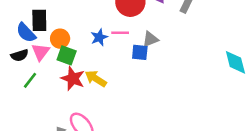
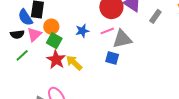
pink line: (120, 33) -> (107, 31), moved, turned -32
gray triangle: (150, 39) -> (122, 39), size x1.5
blue square: (140, 52) -> (112, 58), moved

